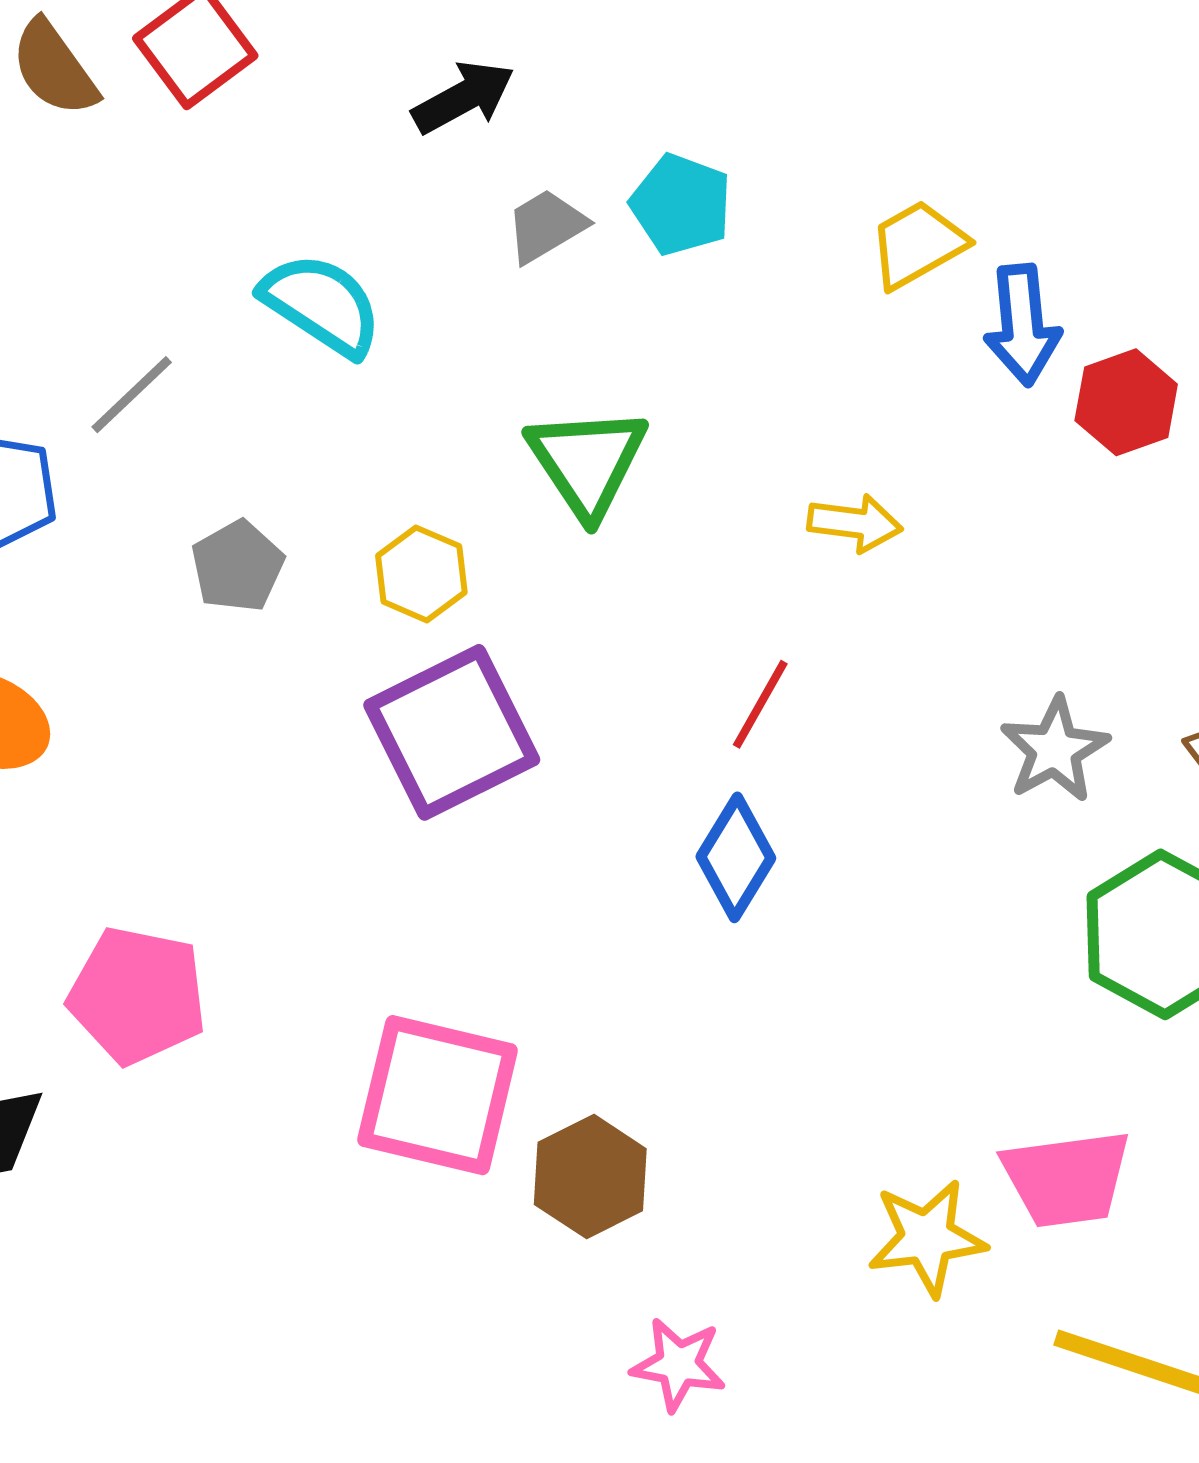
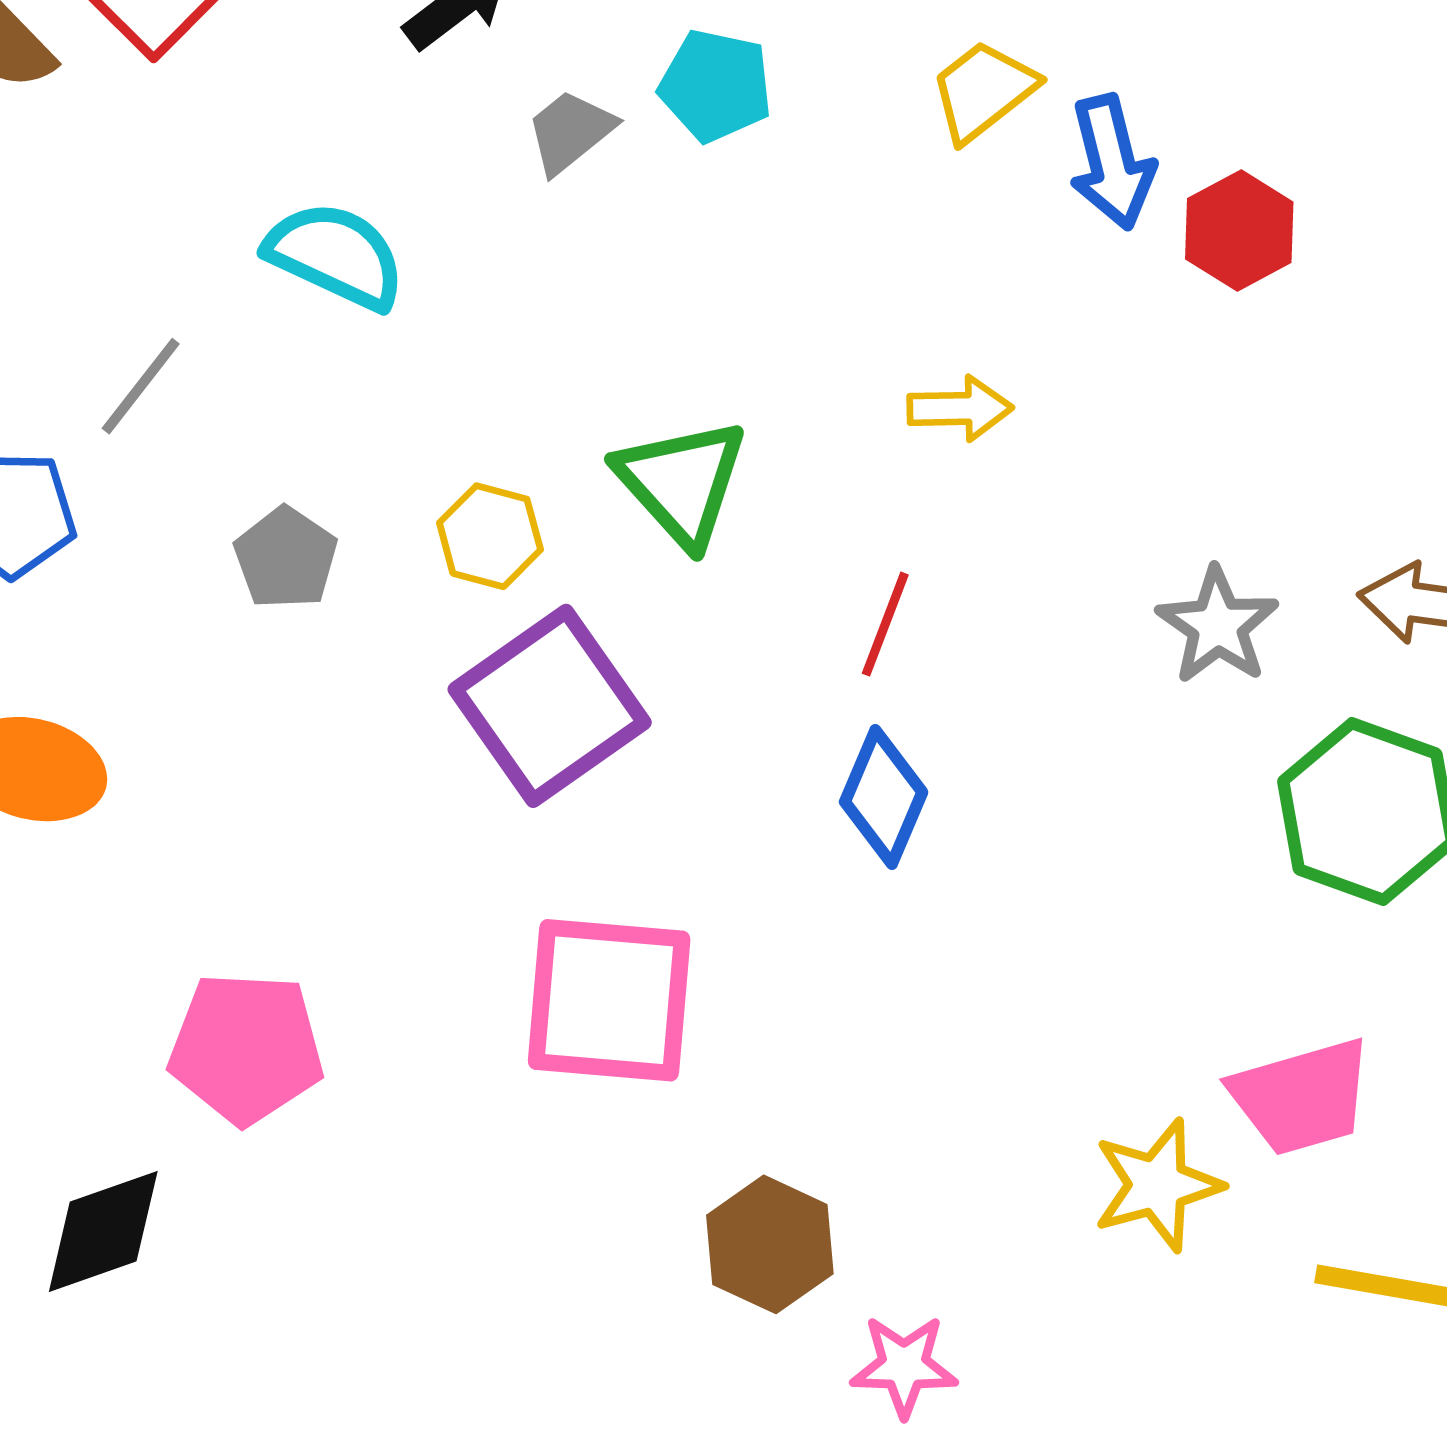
green triangle: (587, 462) -> (682, 482), moved
pink square: (438, 1095) -> (609, 1000), moved
brown hexagon: (590, 1177) -> (770, 1244), moved

